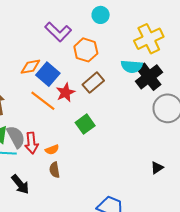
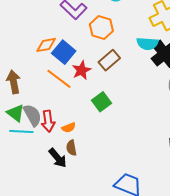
black arrow: (20, 184) -> (58, 158), moved

